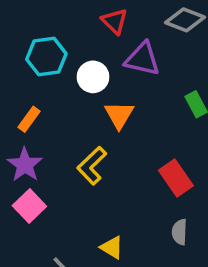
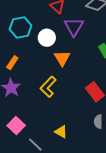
purple triangle: (142, 59) -> (74, 27), turned 50
pink square: (29, 206) -> (16, 125), moved

